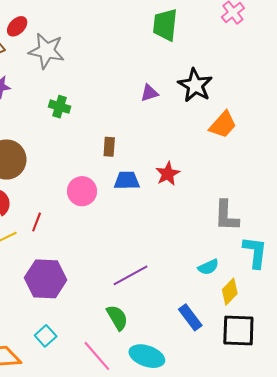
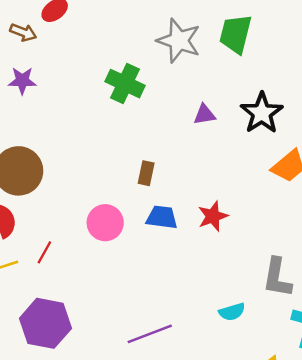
gray star: (47, 51) -> (179, 41), moved
green cross: (60, 107) -> (125, 84), moved, size x1.4
cyan semicircle: (208, 267) -> (232, 312), moved

